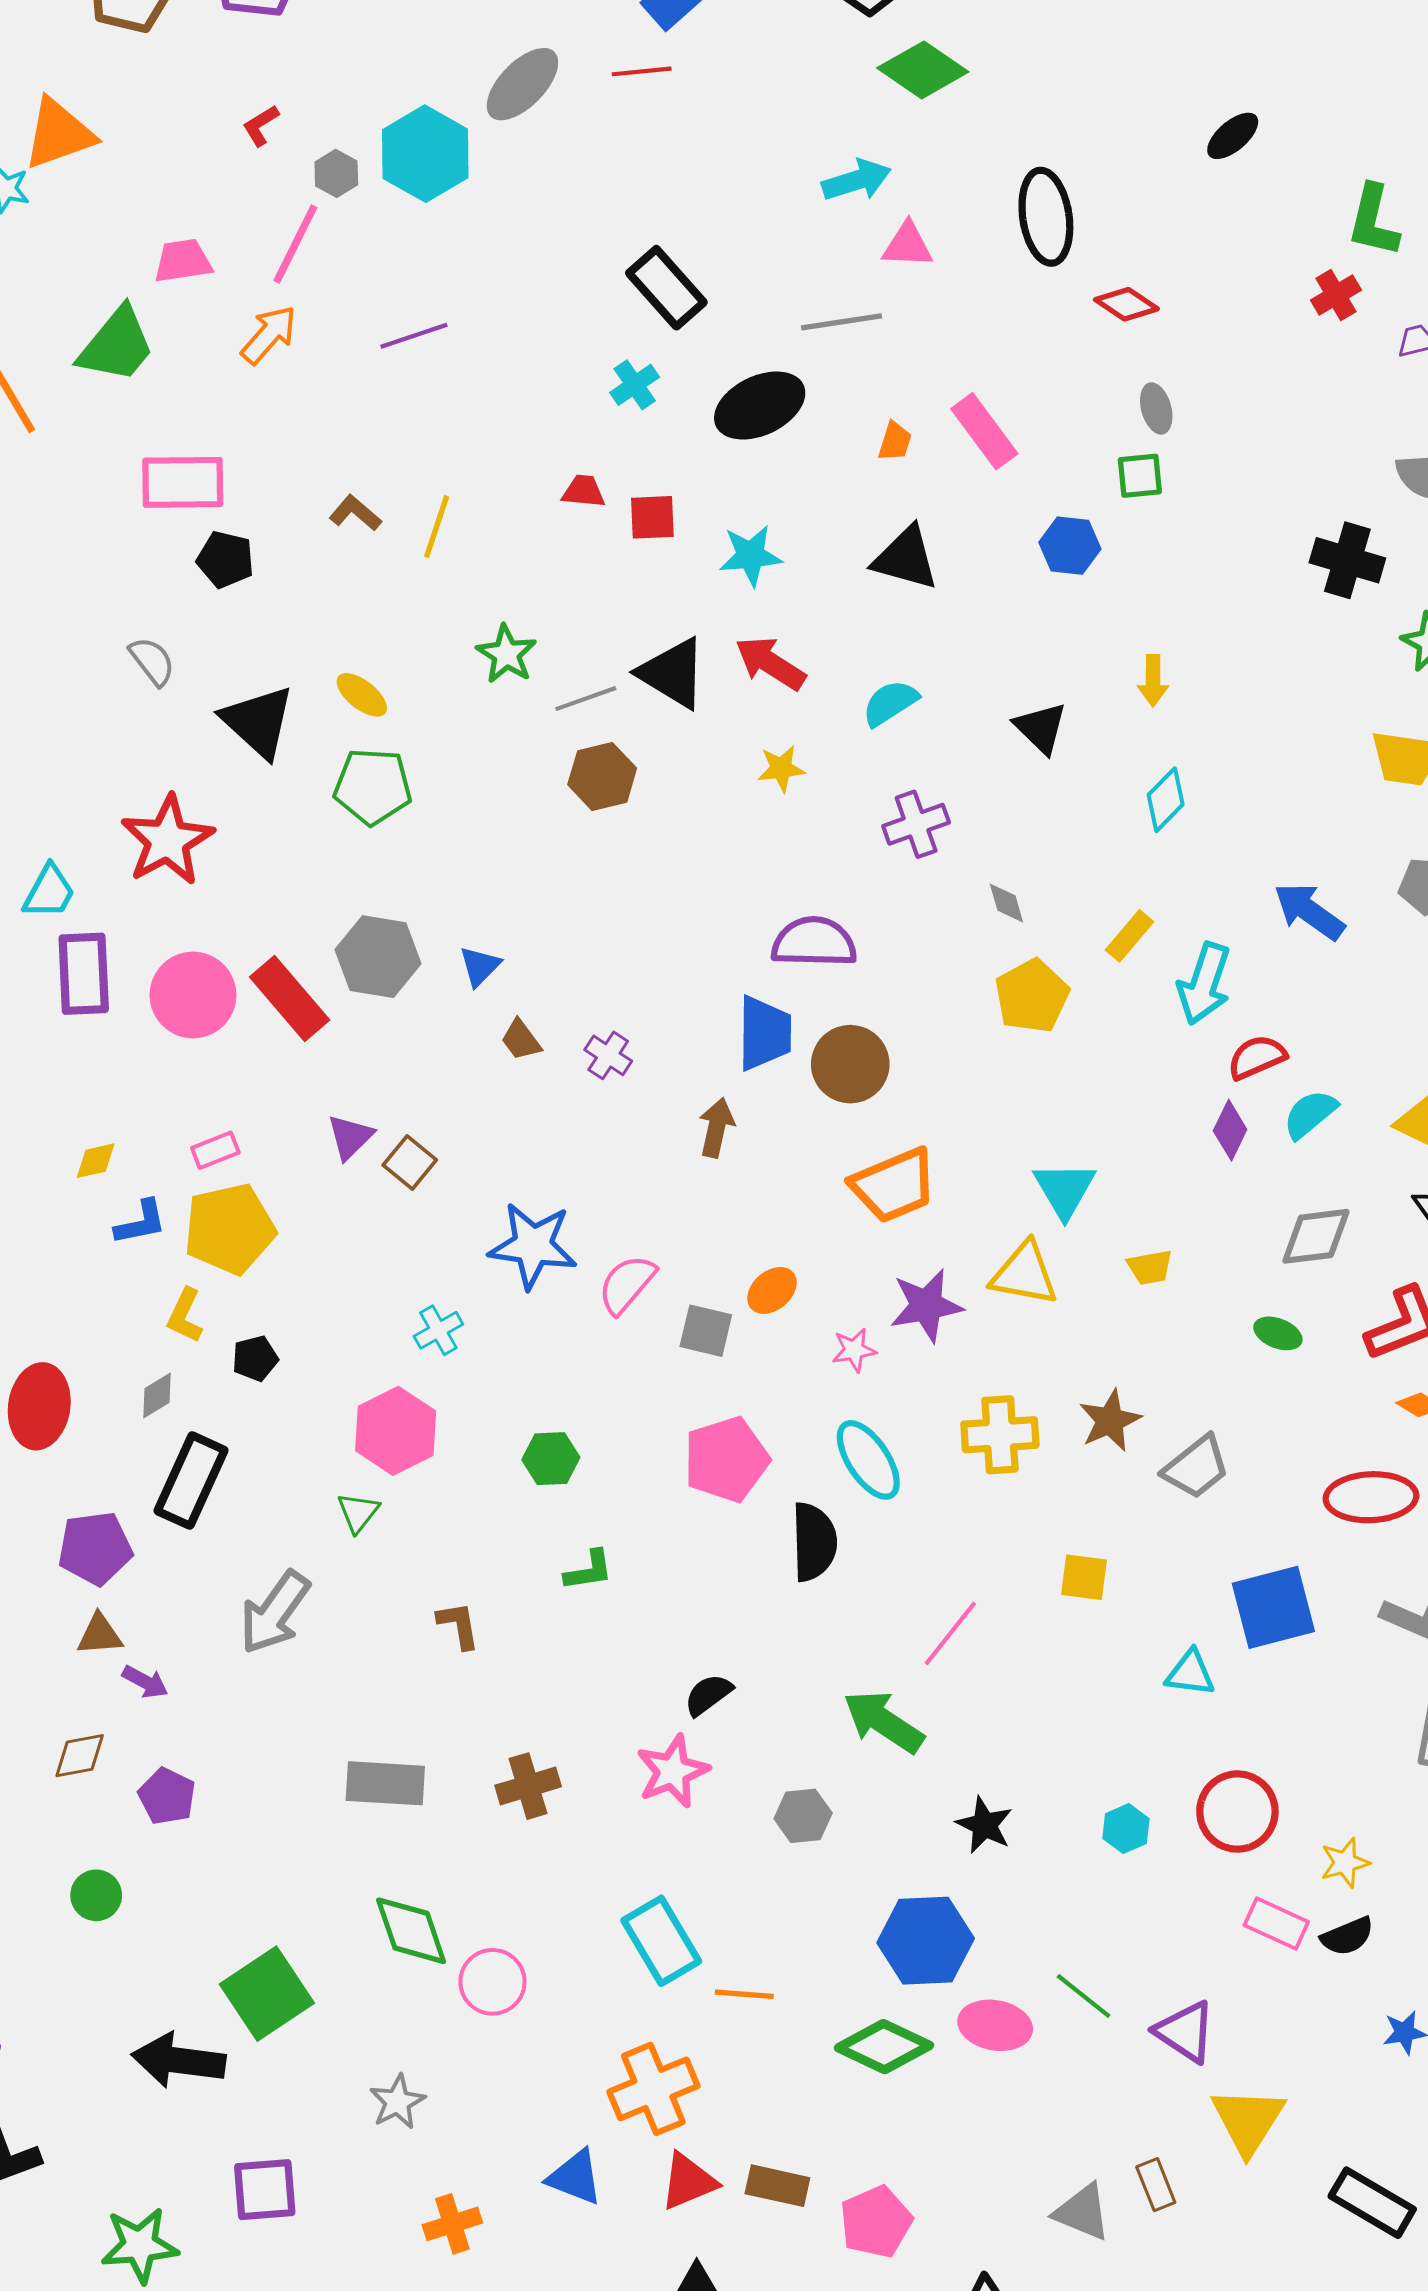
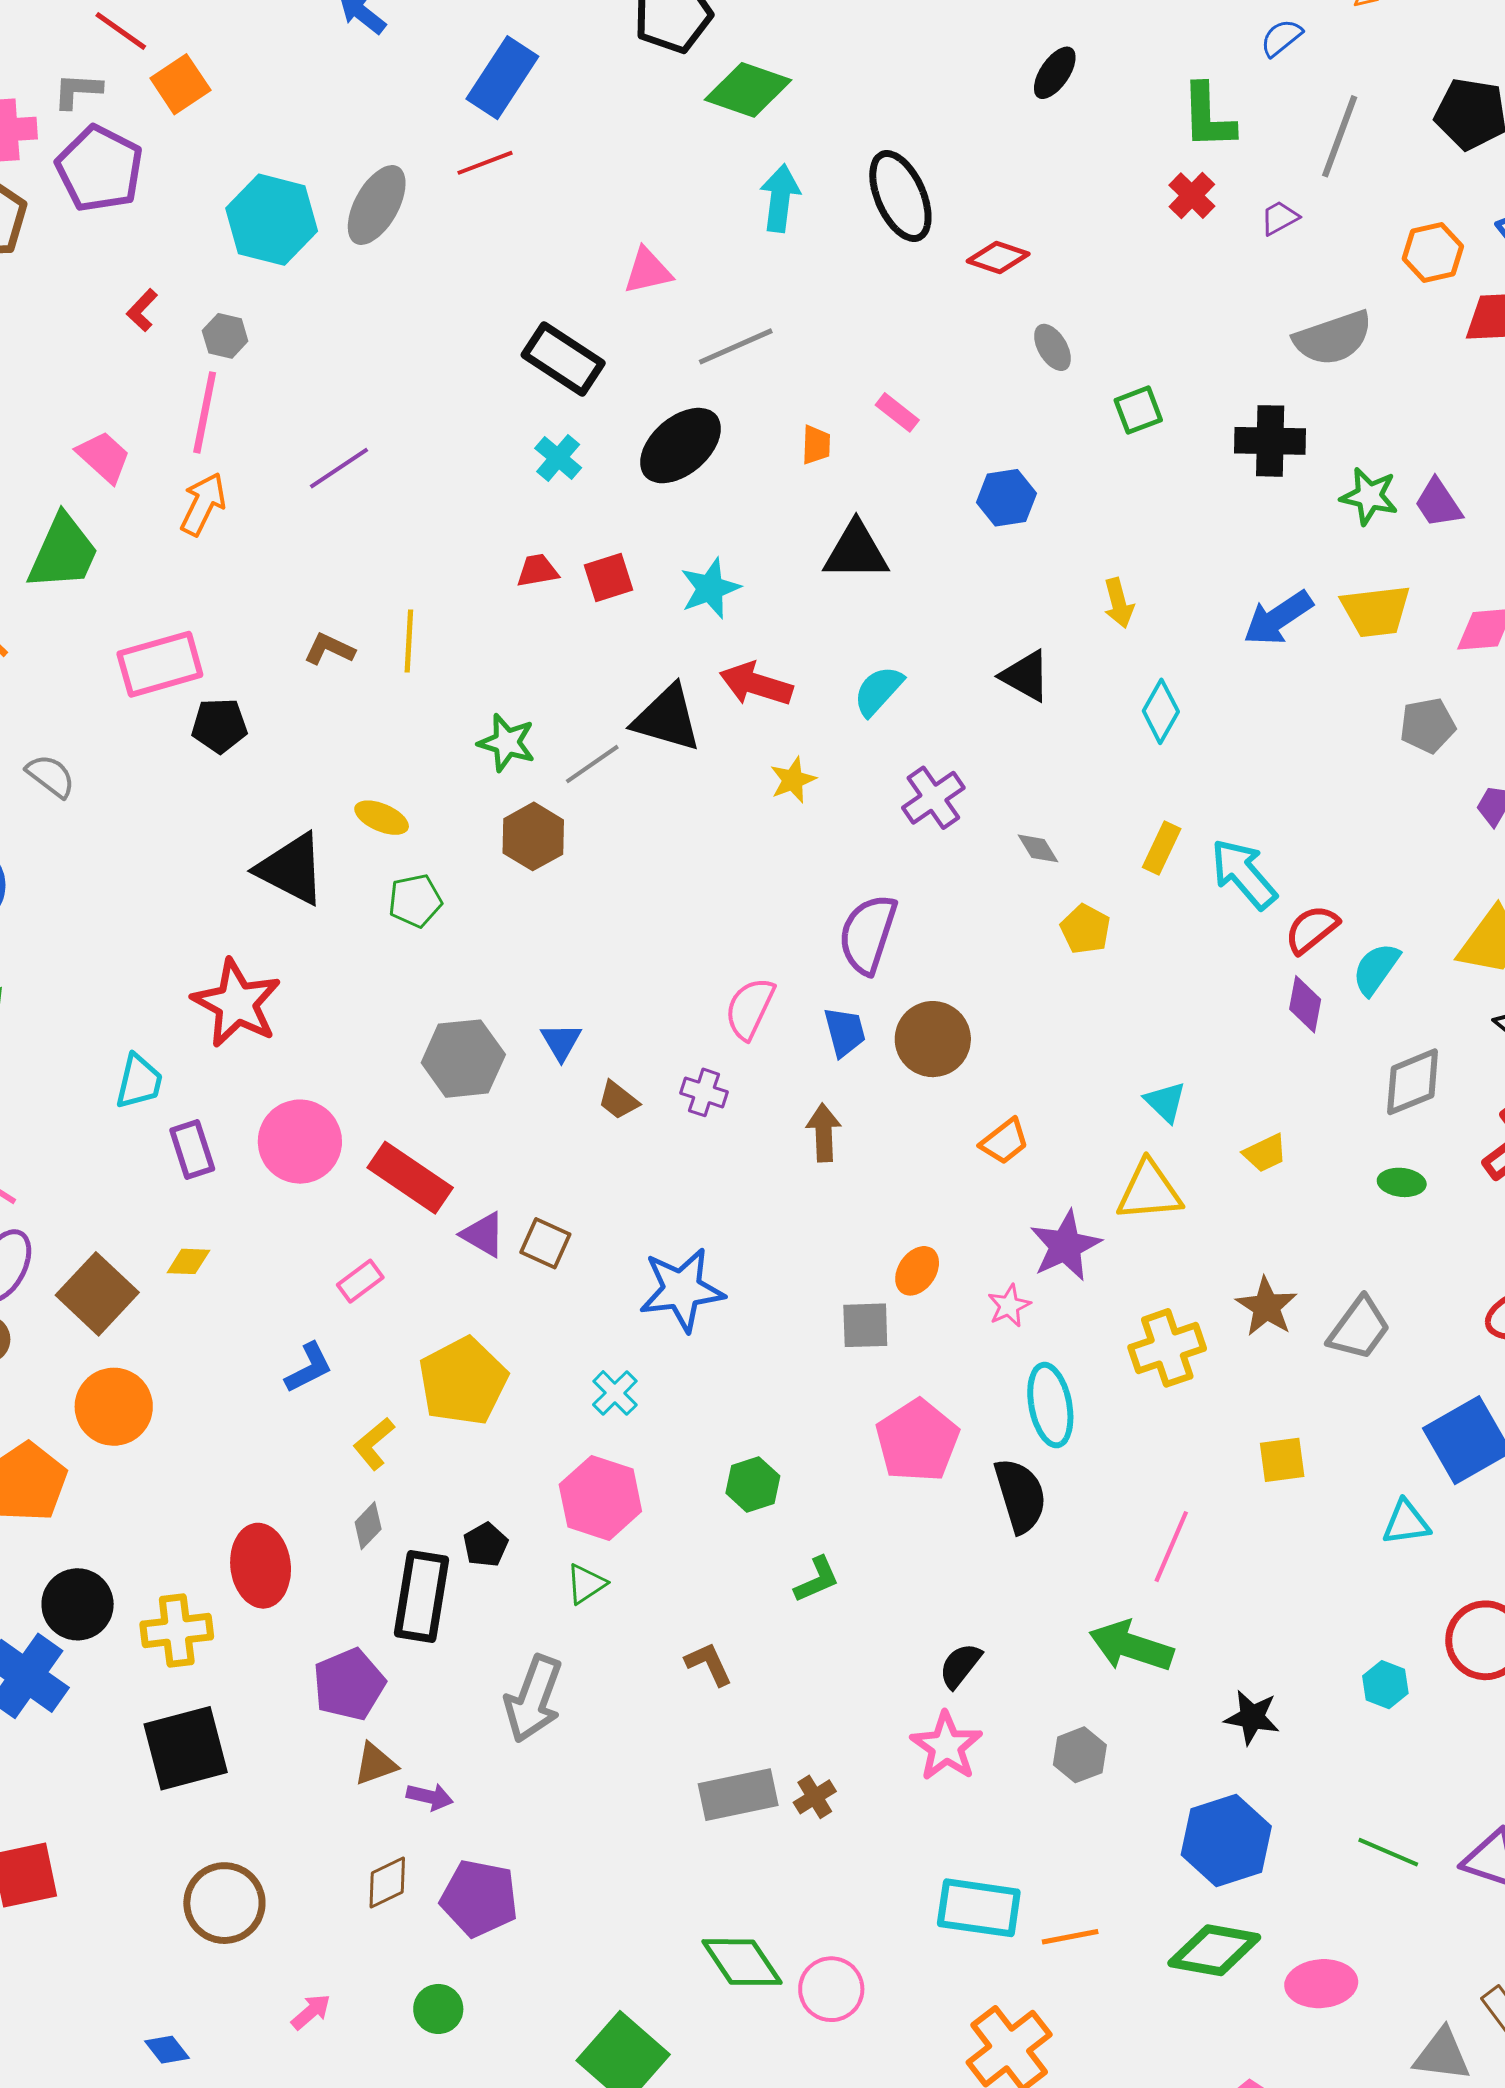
cyan hexagon: (425, 154) -> (272, 220), moved
cyan arrow: (857, 180) -> (780, 198), moved, turned -50
pink triangle: (907, 245) -> (648, 271), moved
pink trapezoid: (183, 261) -> (104, 457), turned 66
pink rectangle: (984, 431) -> (897, 412), size x0.6
green square: (1140, 476) -> (1138, 410), moved
gray semicircle: (152, 661) -> (51, 776), moved
brown hexagon: (602, 776) -> (533, 836), moved
green pentagon: (373, 787) -> (415, 901), size x0.7
blue arrow: (1309, 911) -> (1278, 618), moved, turned -54
purple semicircle: (814, 942) -> (868, 934), turned -58
purple rectangle: (84, 974) -> (192, 1149), size x0.7
cyan arrow: (1204, 984) -> (1244, 874), turned 136
yellow pentagon: (1032, 996) -> (1085, 929), size x0.7
red rectangle: (290, 998) -> (410, 1178), moved
blue trapezoid: (764, 1033) -> (845, 1032), size x0.7
purple triangle: (350, 1137) -> (483, 1234), turned -30
yellow diamond: (96, 1161) -> (188, 1261), moved, turned 30
orange trapezoid: (894, 1185) -> (1004, 1141), size x0.6
cyan triangle: (1065, 1189) -> (1165, 1102), size x0.7
yellow pentagon: (229, 1229) -> (463, 1381), moved
pink semicircle: (627, 1284) -> (750, 1008), moved
yellow L-shape: (185, 1315) -> (374, 1444), turned 40
black pentagon: (255, 1358) -> (486, 1545), moved
cyan ellipse: (868, 1460) -> (1050, 1405), turned 38
green triangle: (358, 1512) -> (586, 1584), turned 33
gray rectangle: (385, 1783) -> (738, 1795), moved
brown cross: (528, 1786) -> (815, 1797), size x0.7
purple pentagon: (167, 1796) -> (479, 1898), size x1.4
cyan rectangle: (661, 1941) -> (979, 1908), turned -36
pink ellipse: (995, 2025) -> (1321, 1984), moved

